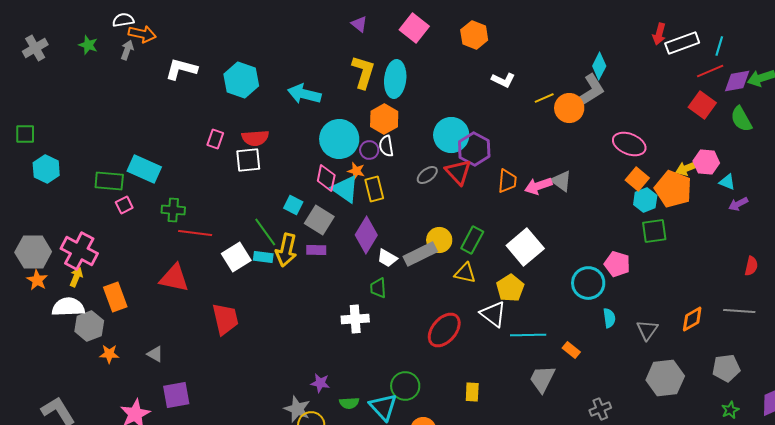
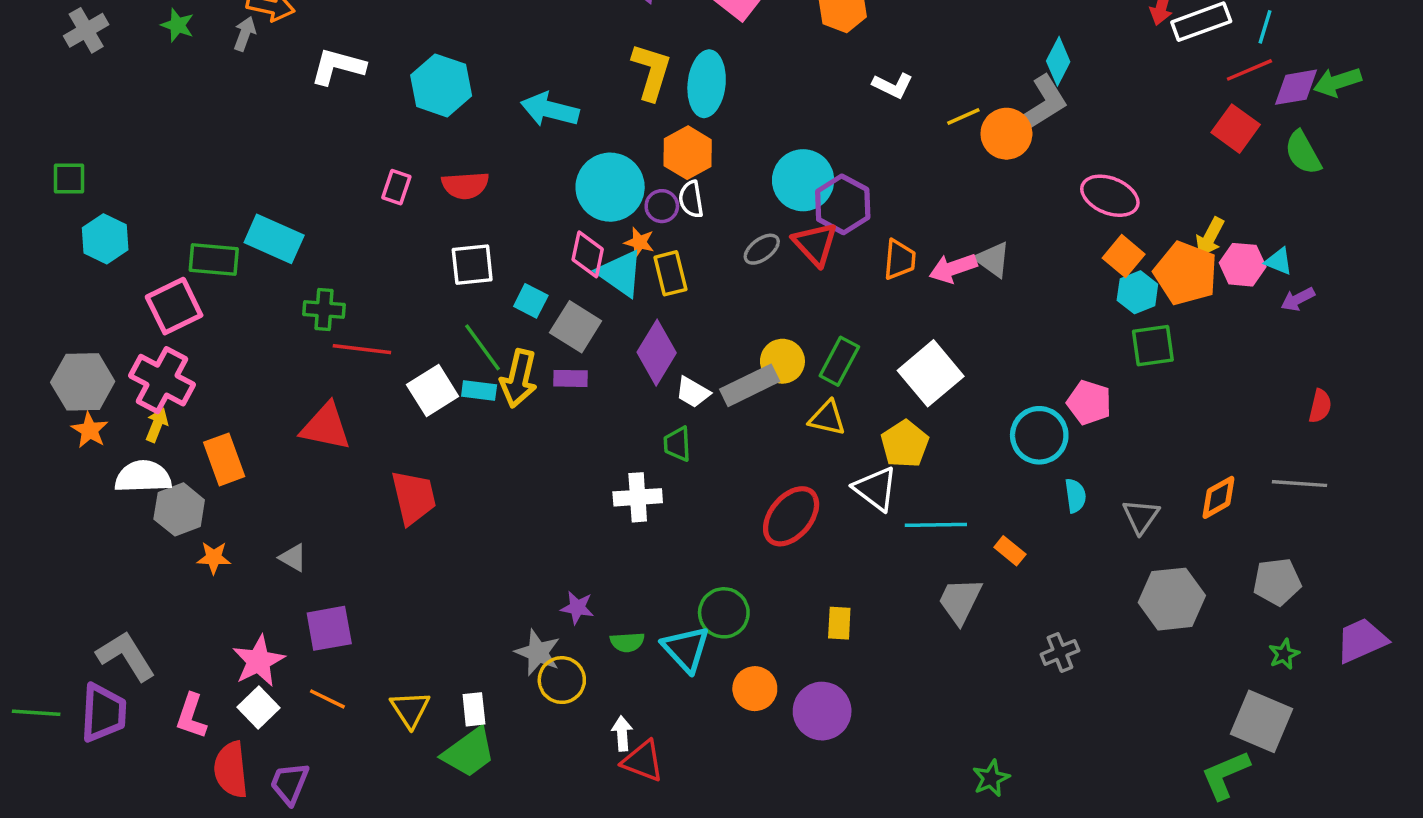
white square: (248, 160) -> (472, 265), moved
pink hexagon: (706, 162) -> (1243, 265), moved
yellow arrow: (687, 168) -> (1210, 237), turned -40
pink square: (124, 205) -> (174, 306), moved, size x1.8

